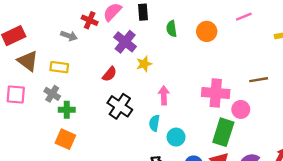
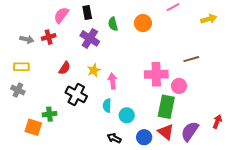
red cross: (90, 20) -> (49, 37), moved, turned -32
purple cross: (125, 42) -> (90, 38), moved
yellow star: (144, 64) -> (94, 70), moved
green cross: (67, 110) -> (49, 114), moved

